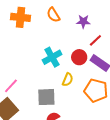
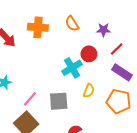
red circle: (79, 57) -> (89, 54), moved
gray square: (46, 97) -> (59, 101), moved

